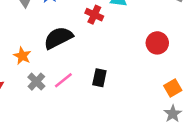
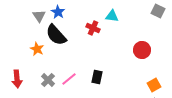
black semicircle: (58, 38) -> (56, 35), moved, turned -105
orange star: (22, 56) -> (37, 49), moved

